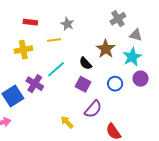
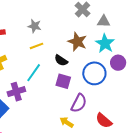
yellow line: (54, 40) -> (37, 46), moved
purple cross: (35, 84) -> (16, 92), turned -36
blue circle: (115, 84) -> (94, 73), size x1.5
yellow arrow: (67, 122) -> (67, 122), moved

